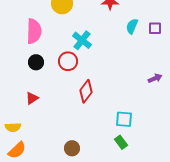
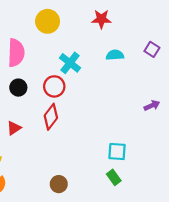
cyan semicircle: (132, 26) -> (115, 55), moved, turned 63
purple square: (155, 28) -> (152, 49), turned 32
red diamond: (86, 91) -> (51, 117), moved

